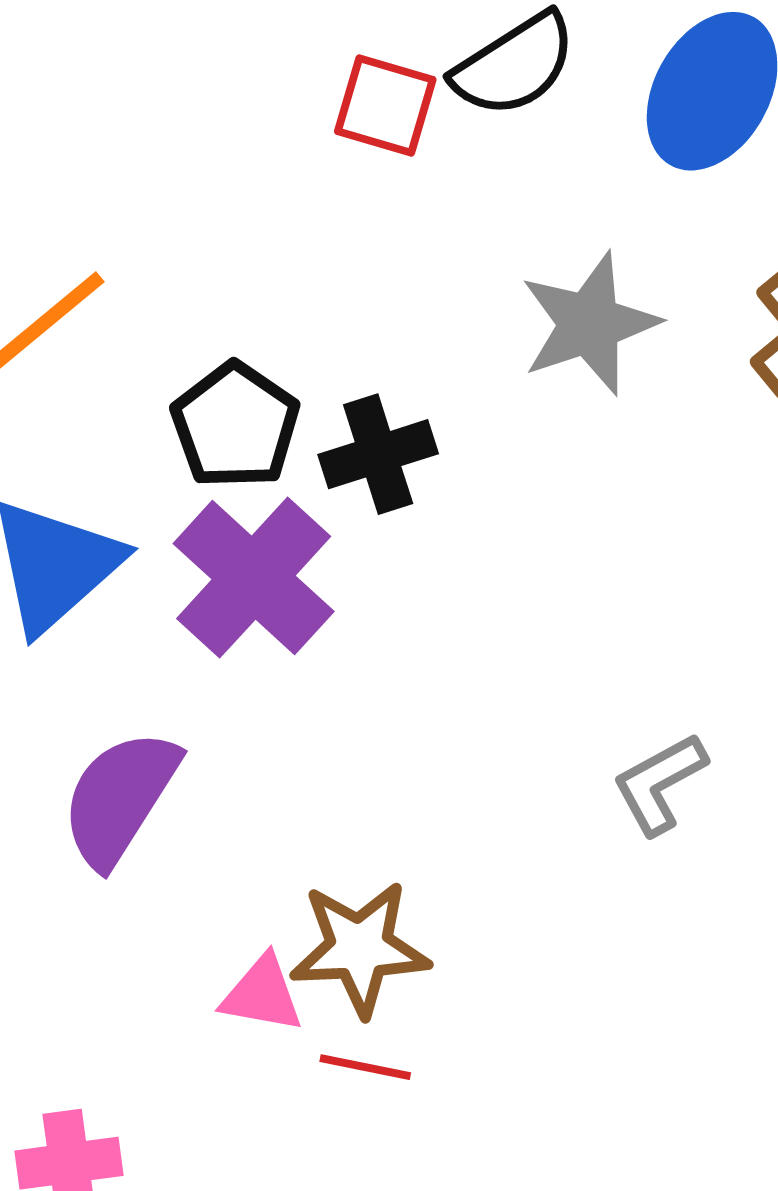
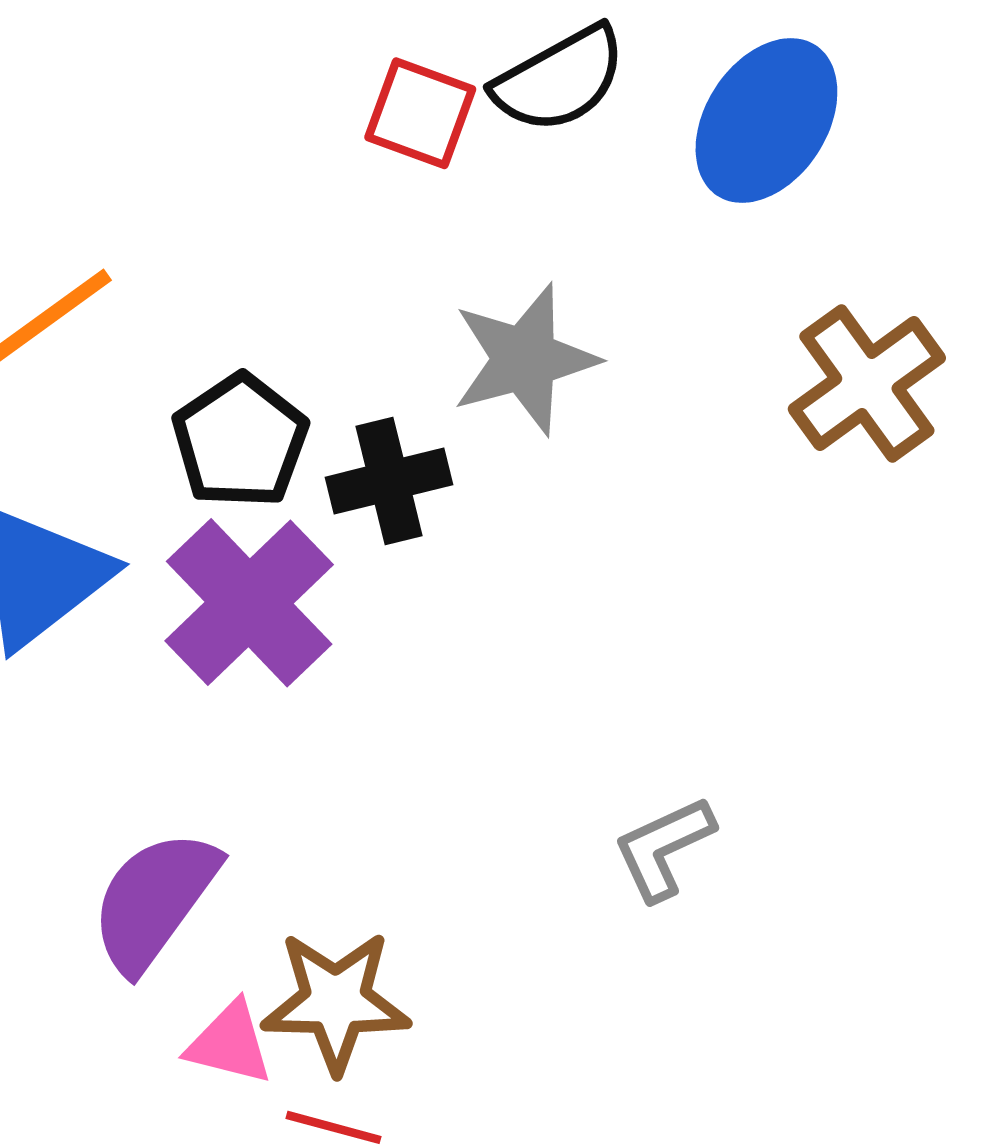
gray star: (589, 324) -> (525, 359), moved
purple semicircle: (120, 798) -> (154, 901), moved

